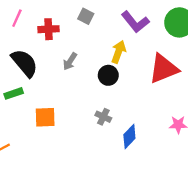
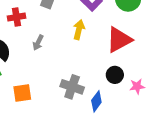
black circle: (108, 75) -> (115, 75), moved
gray cross: (103, 117) -> (72, 87), size x1.6

